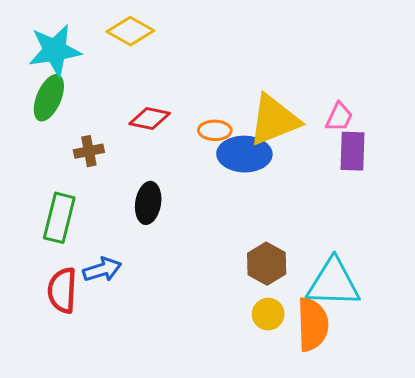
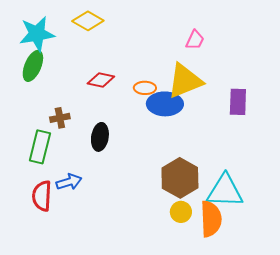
pink trapezoid: (339, 117) -> (195, 40), moved
brown cross: (89, 151) -> (60, 118), moved
brown hexagon: (267, 264) -> (180, 178), size x1.4

